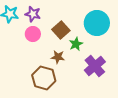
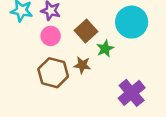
purple cross: (95, 66) -> (132, 93), moved
brown hexagon: (44, 78) -> (53, 73), moved

